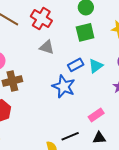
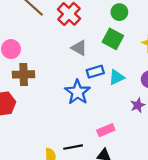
green square: (85, 32) -> (113, 39), turned 30
gray triangle: (47, 47) -> (79, 48), moved

